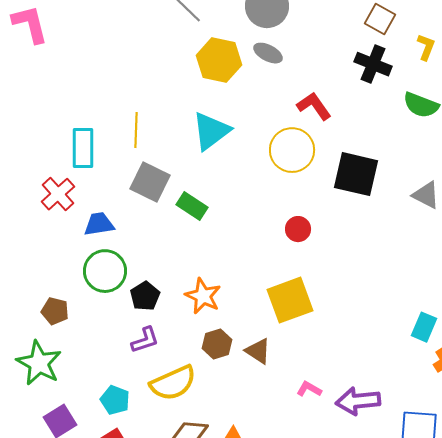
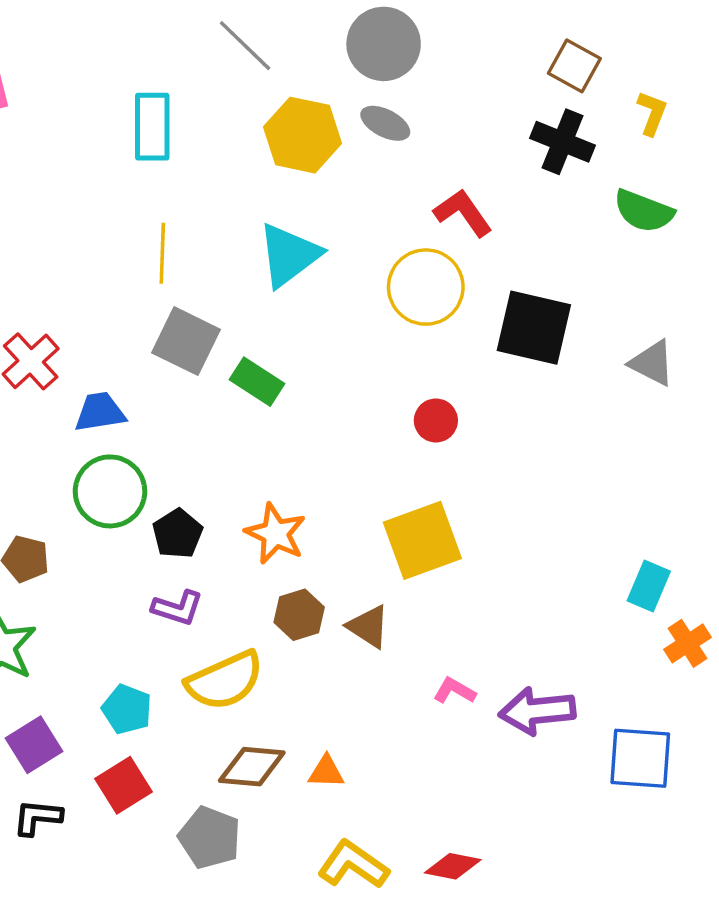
cyan rectangle: (83, 148) -> (152, 127), moved
purple L-shape: (145, 340) -> (178, 608), turned 36

